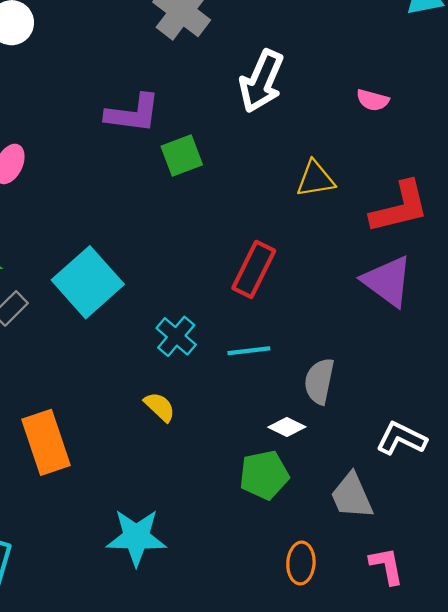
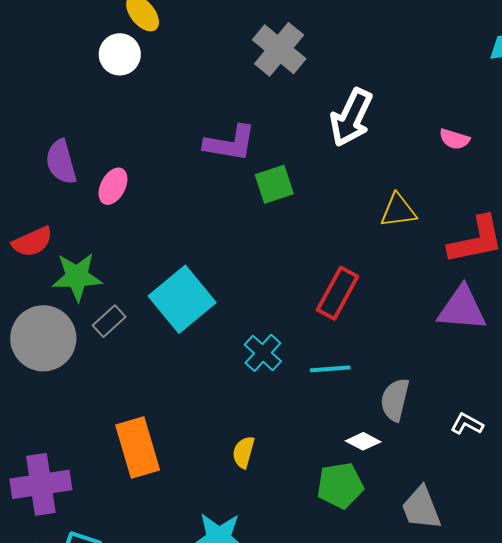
purple triangle: (387, 281) -> (462, 309), turned -34
yellow semicircle: (160, 407) -> (244, 452), moved, turned -120
white L-shape: (401, 438) -> (467, 424), moved, size x0.7

